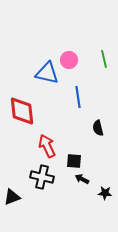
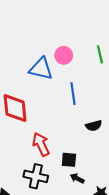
black semicircle: (98, 128) -> (94, 126), turned -91

